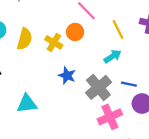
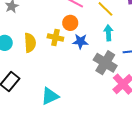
cyan arrow: (113, 56) -> (108, 33), turned -42
blue star: (67, 76) -> (80, 41), moved

